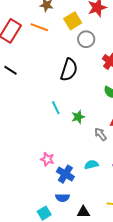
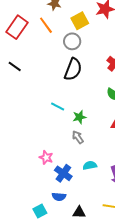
orange line: (39, 27) -> (46, 25), turned 30
gray circle: (86, 39) -> (72, 41), moved
cyan line: (56, 108) -> (58, 107), turned -40
gray arrow: (101, 134) -> (78, 137), moved

